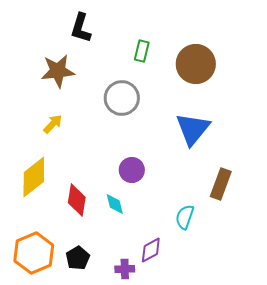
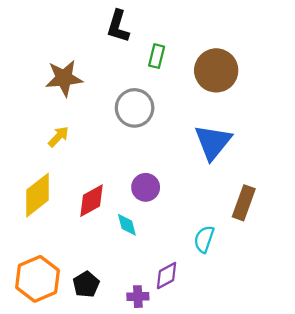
black L-shape: (81, 28) -> (118, 26), moved
red diamond: (77, 200) -> (92, 201), moved, turned 52

